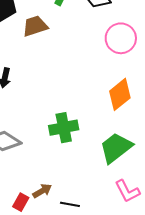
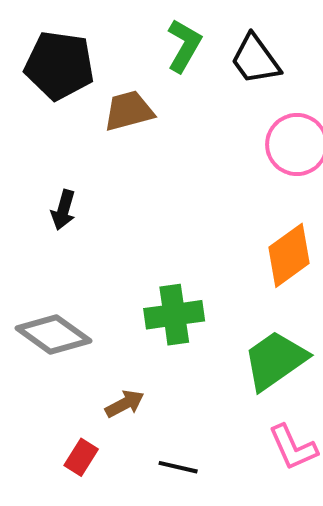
brown arrow: (42, 191) -> (125, 404), moved

